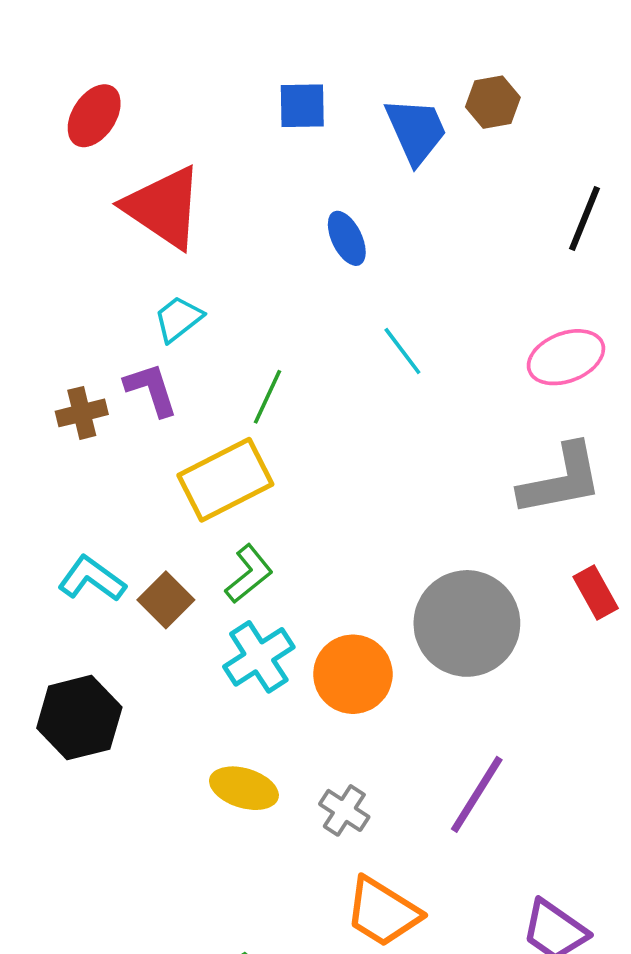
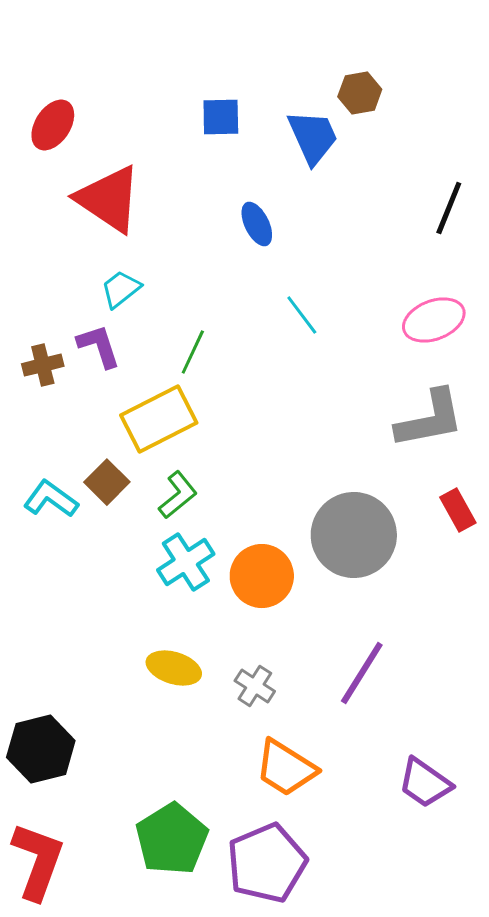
brown hexagon: (493, 102) -> (360, 93), moved
brown square: (166, 600) -> (107, 482), moved
black hexagon: (79, 718) -> (41, 749), moved

